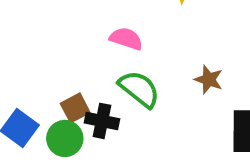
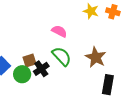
brown star: (209, 80) -> (96, 57), size x1.5
black cross: (102, 121) -> (41, 69), turned 35

